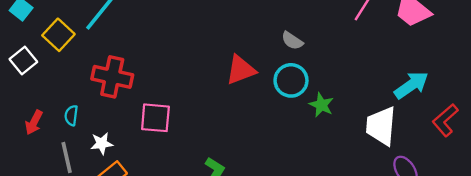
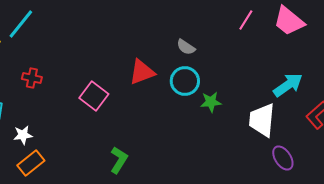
red cross: (112, 77) -> (32, 78), size x0.6
green star: (321, 105) -> (211, 102), turned -30
pink square: (155, 118) -> (94, 96), moved, turned 32

